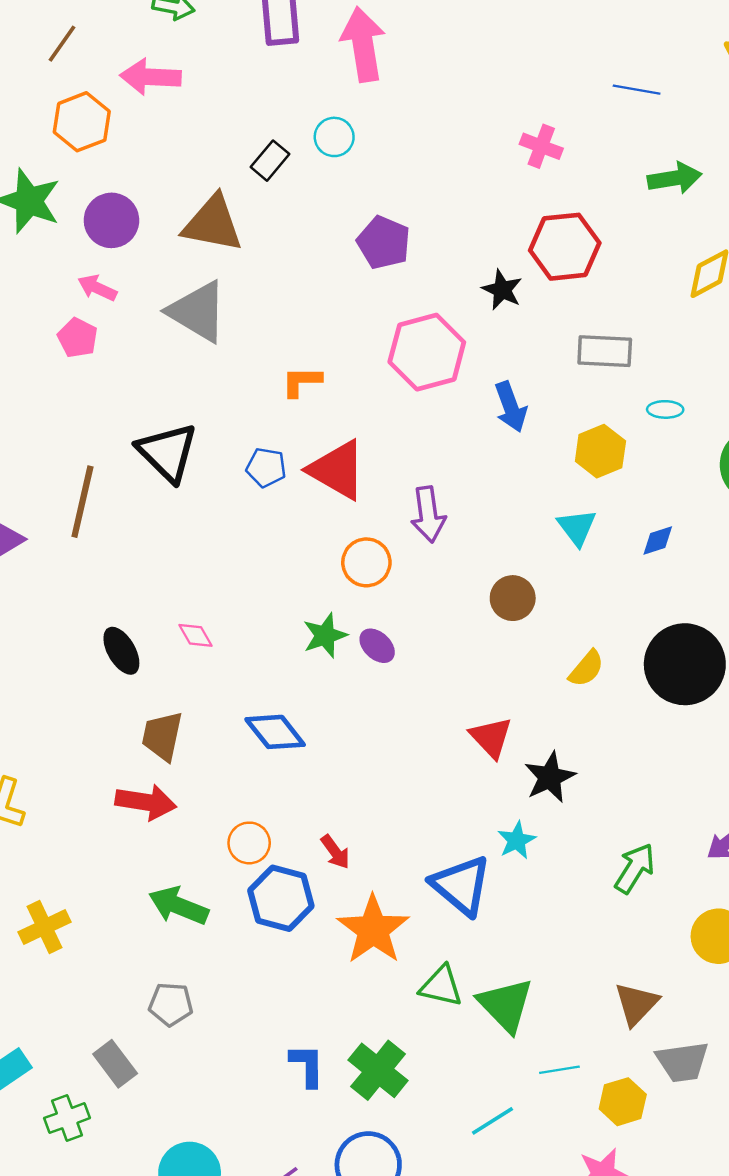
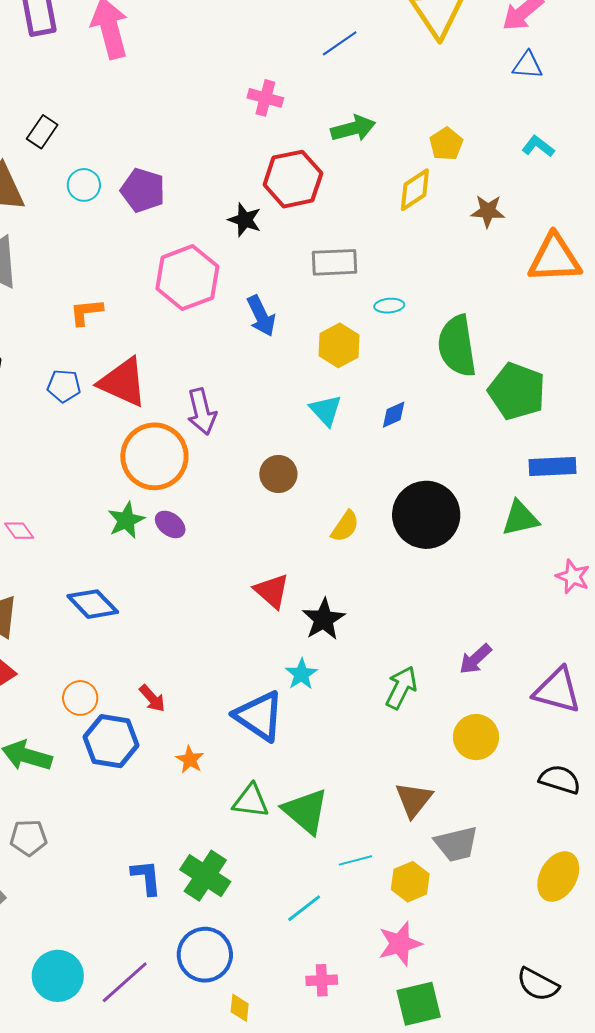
blue line: (637, 90) -> (340, 43), turned -39
cyan circle: (334, 137) -> (84, 185), moved
green arrow: (675, 178) -> (353, 128), moved
orange circle: (366, 562) -> (154, 456), size x1.6
orange star: (373, 930) -> (190, 760), size x0.5

